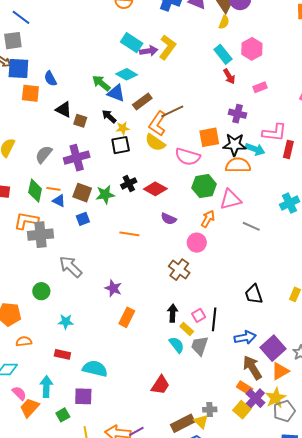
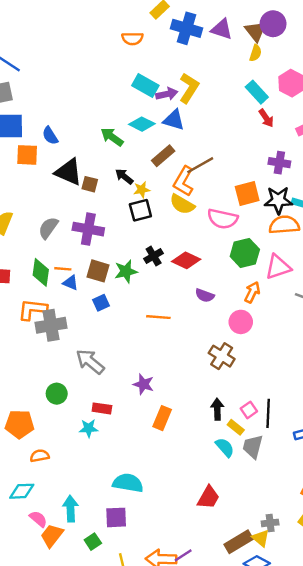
blue triangle: (116, 93) -> (174, 120), moved
black triangle: (64, 110) -> (69, 172), size x1.4
purple cross: (77, 158) -> (88, 229), turned 30
red rectangle: (62, 354) -> (102, 408), moved

